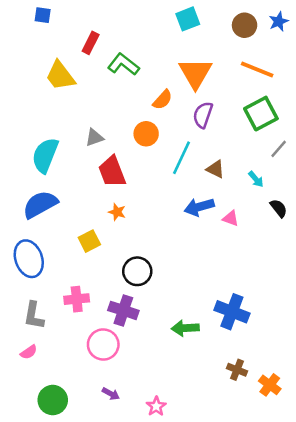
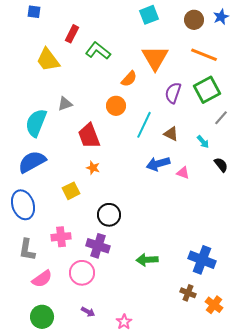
purple semicircle: (203, 115) -> (173, 93), moved
gray triangle: (94, 138) -> (65, 104), moved
blue cross: (232, 312) -> (202, 260), moved
pink semicircle: (29, 352) -> (42, 279), moved, size x1.5

